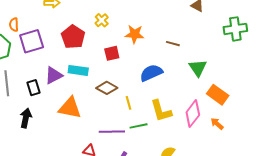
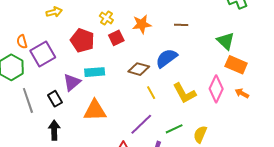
red square: (112, 53) -> (116, 38), moved
green triangle: (198, 68) -> (226, 41), moved
brown diamond: (107, 88) -> (139, 69), moved
green line: (139, 126) -> (174, 129), moved
purple line: (112, 132) -> (141, 124), turned -30

